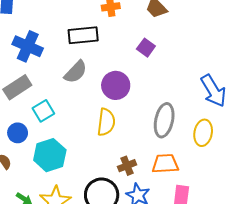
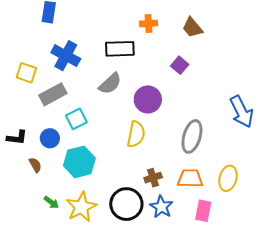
yellow ellipse: (203, 133) -> (228, 178), moved

